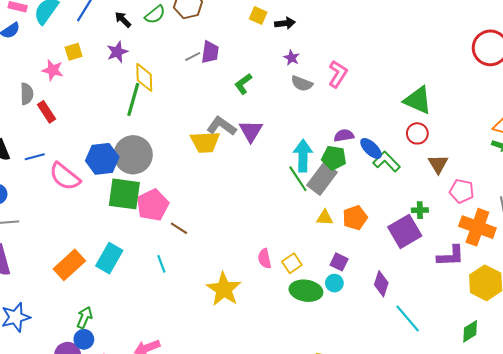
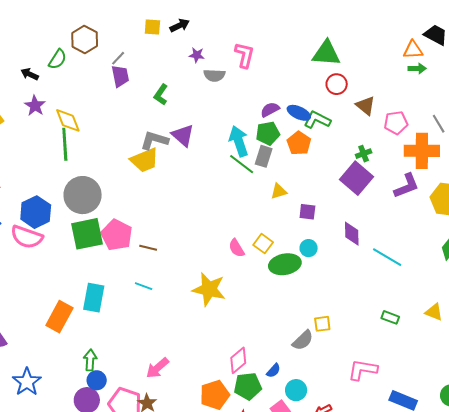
gray line: (193, 56) -> (118, 58), moved
blue hexagon: (102, 159) -> (36, 212), moved
gray rectangle: (322, 179) -> (264, 156), size x0.7
orange pentagon: (355, 218) -> (299, 143), moved
purple square: (339, 262) -> (307, 212), moved
cyan line: (161, 264) -> (144, 286), turned -30

